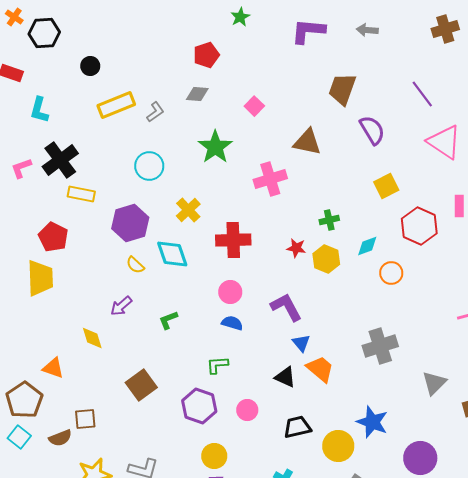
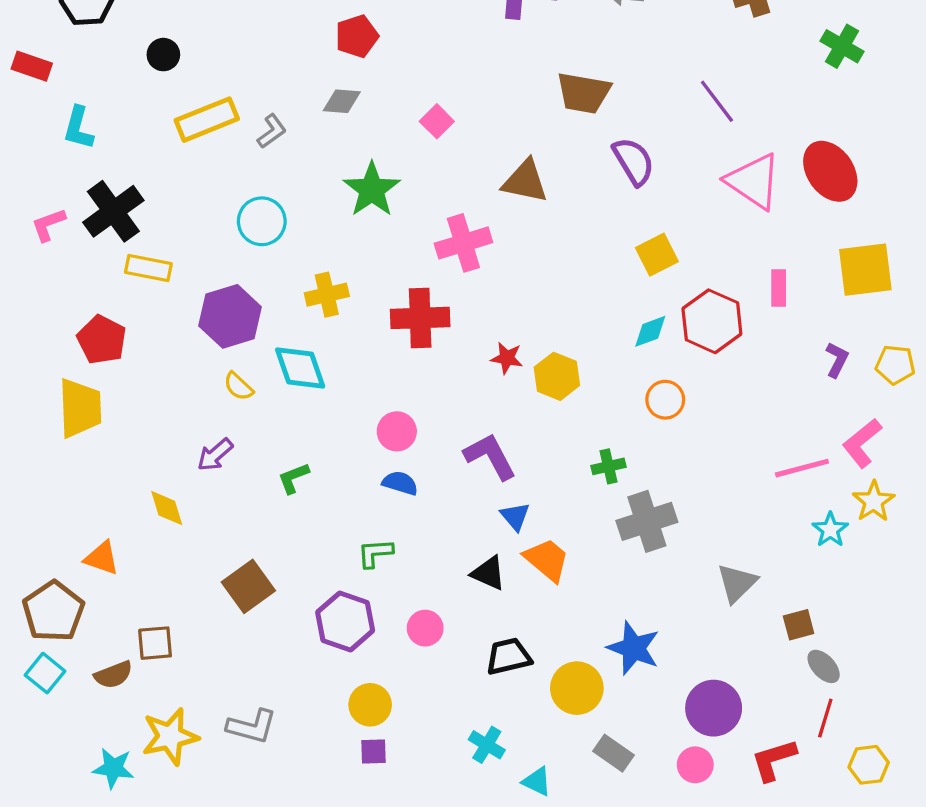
brown trapezoid: (342, 89) -> (584, 93), turned -100
yellow cross: (188, 210) -> (327, 295), turned 30
green cross: (329, 220) -> (609, 466), moved
red cross: (233, 240) -> (420, 318), moved
cyan diamond: (367, 246) -> (650, 331), moved

